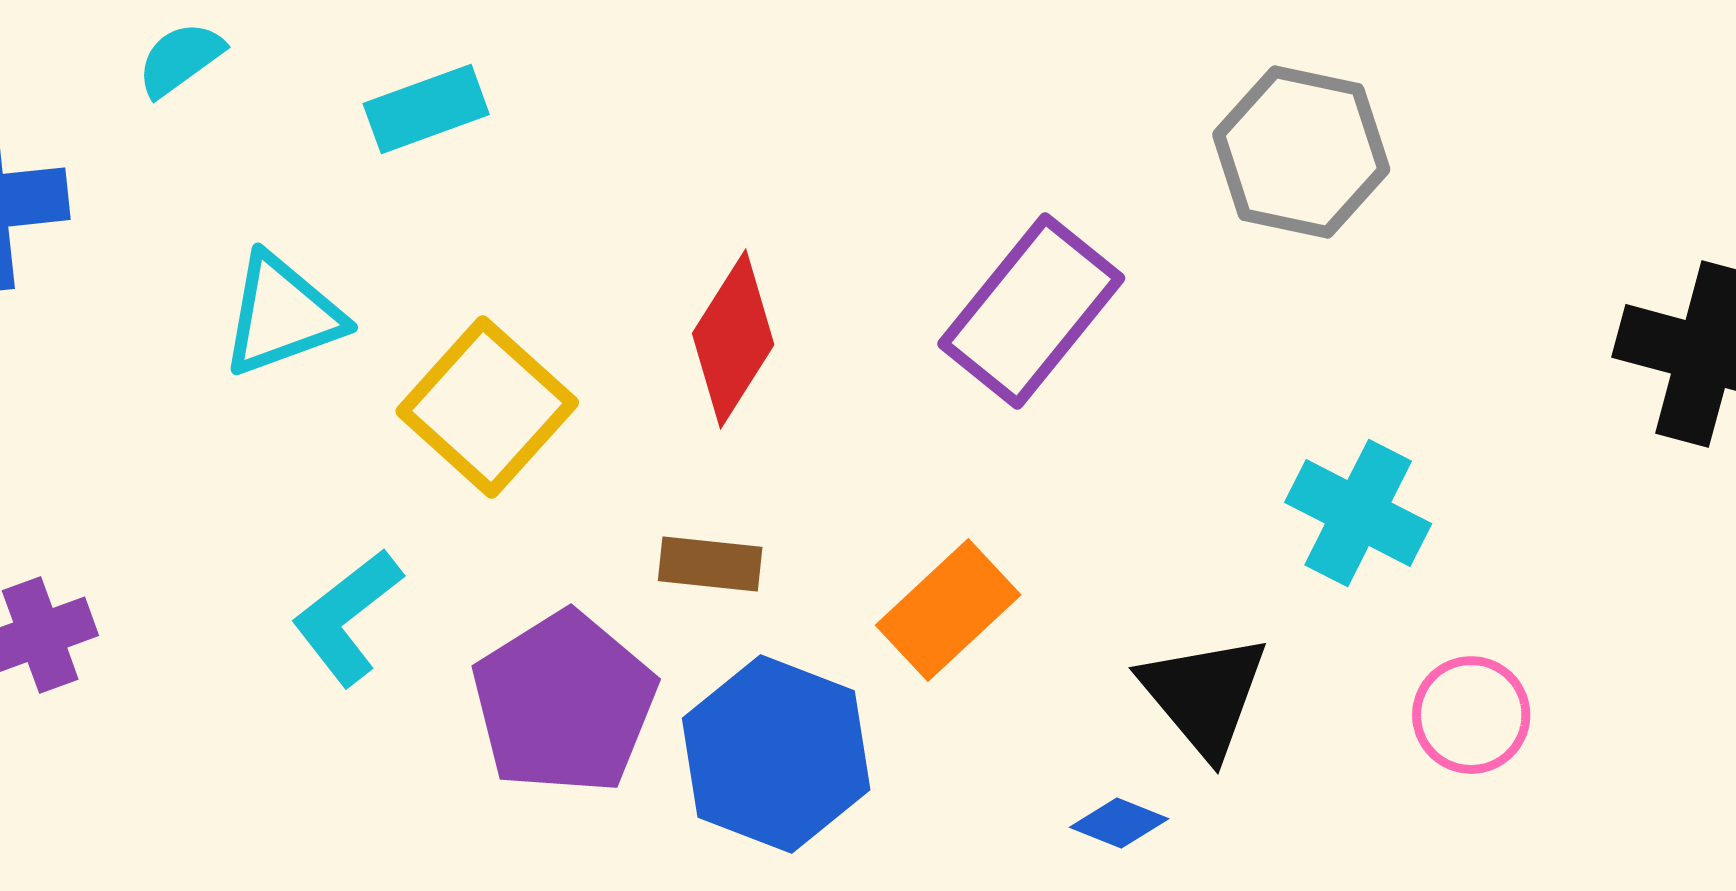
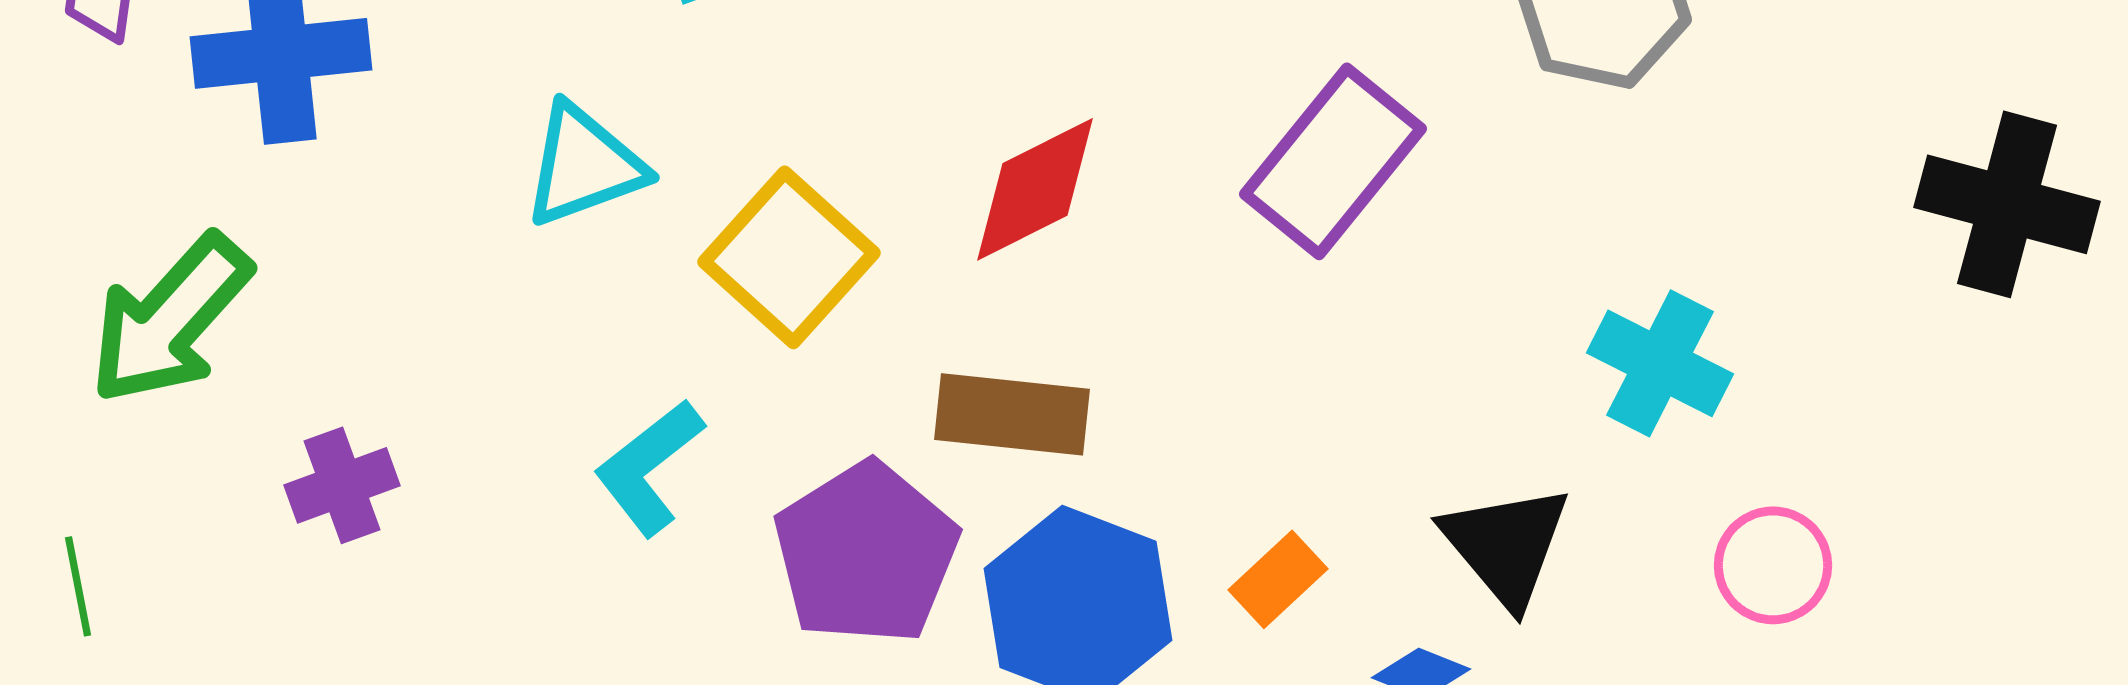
red diamond: (733, 339) -> (1035, 189), turned 31
brown rectangle: (710, 564) -> (1012, 414), size x1.5
orange rectangle: (948, 610) -> (1278, 579), moved, size x0.7

